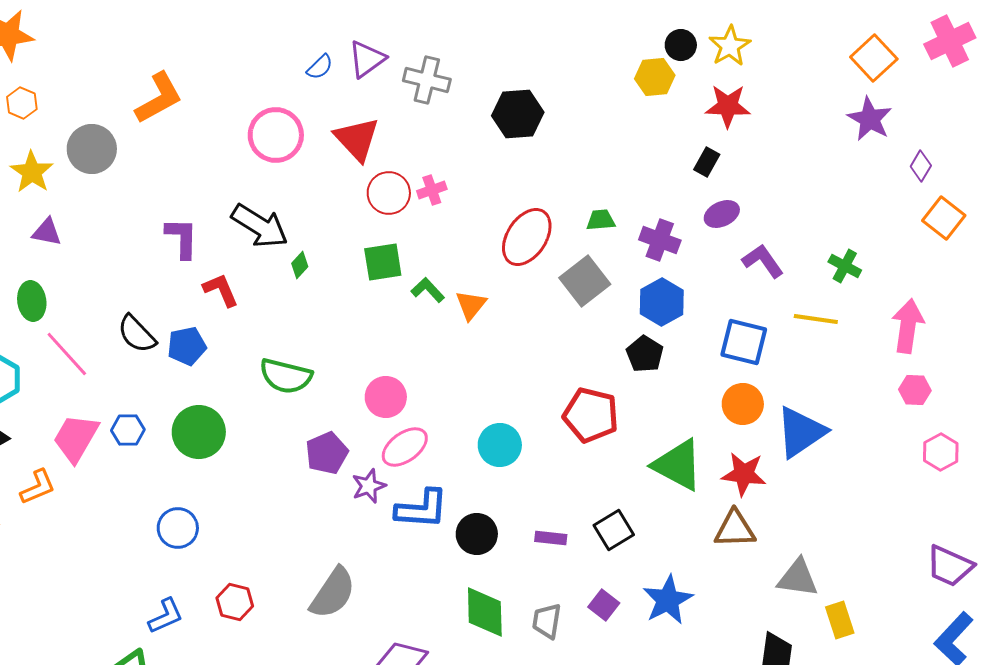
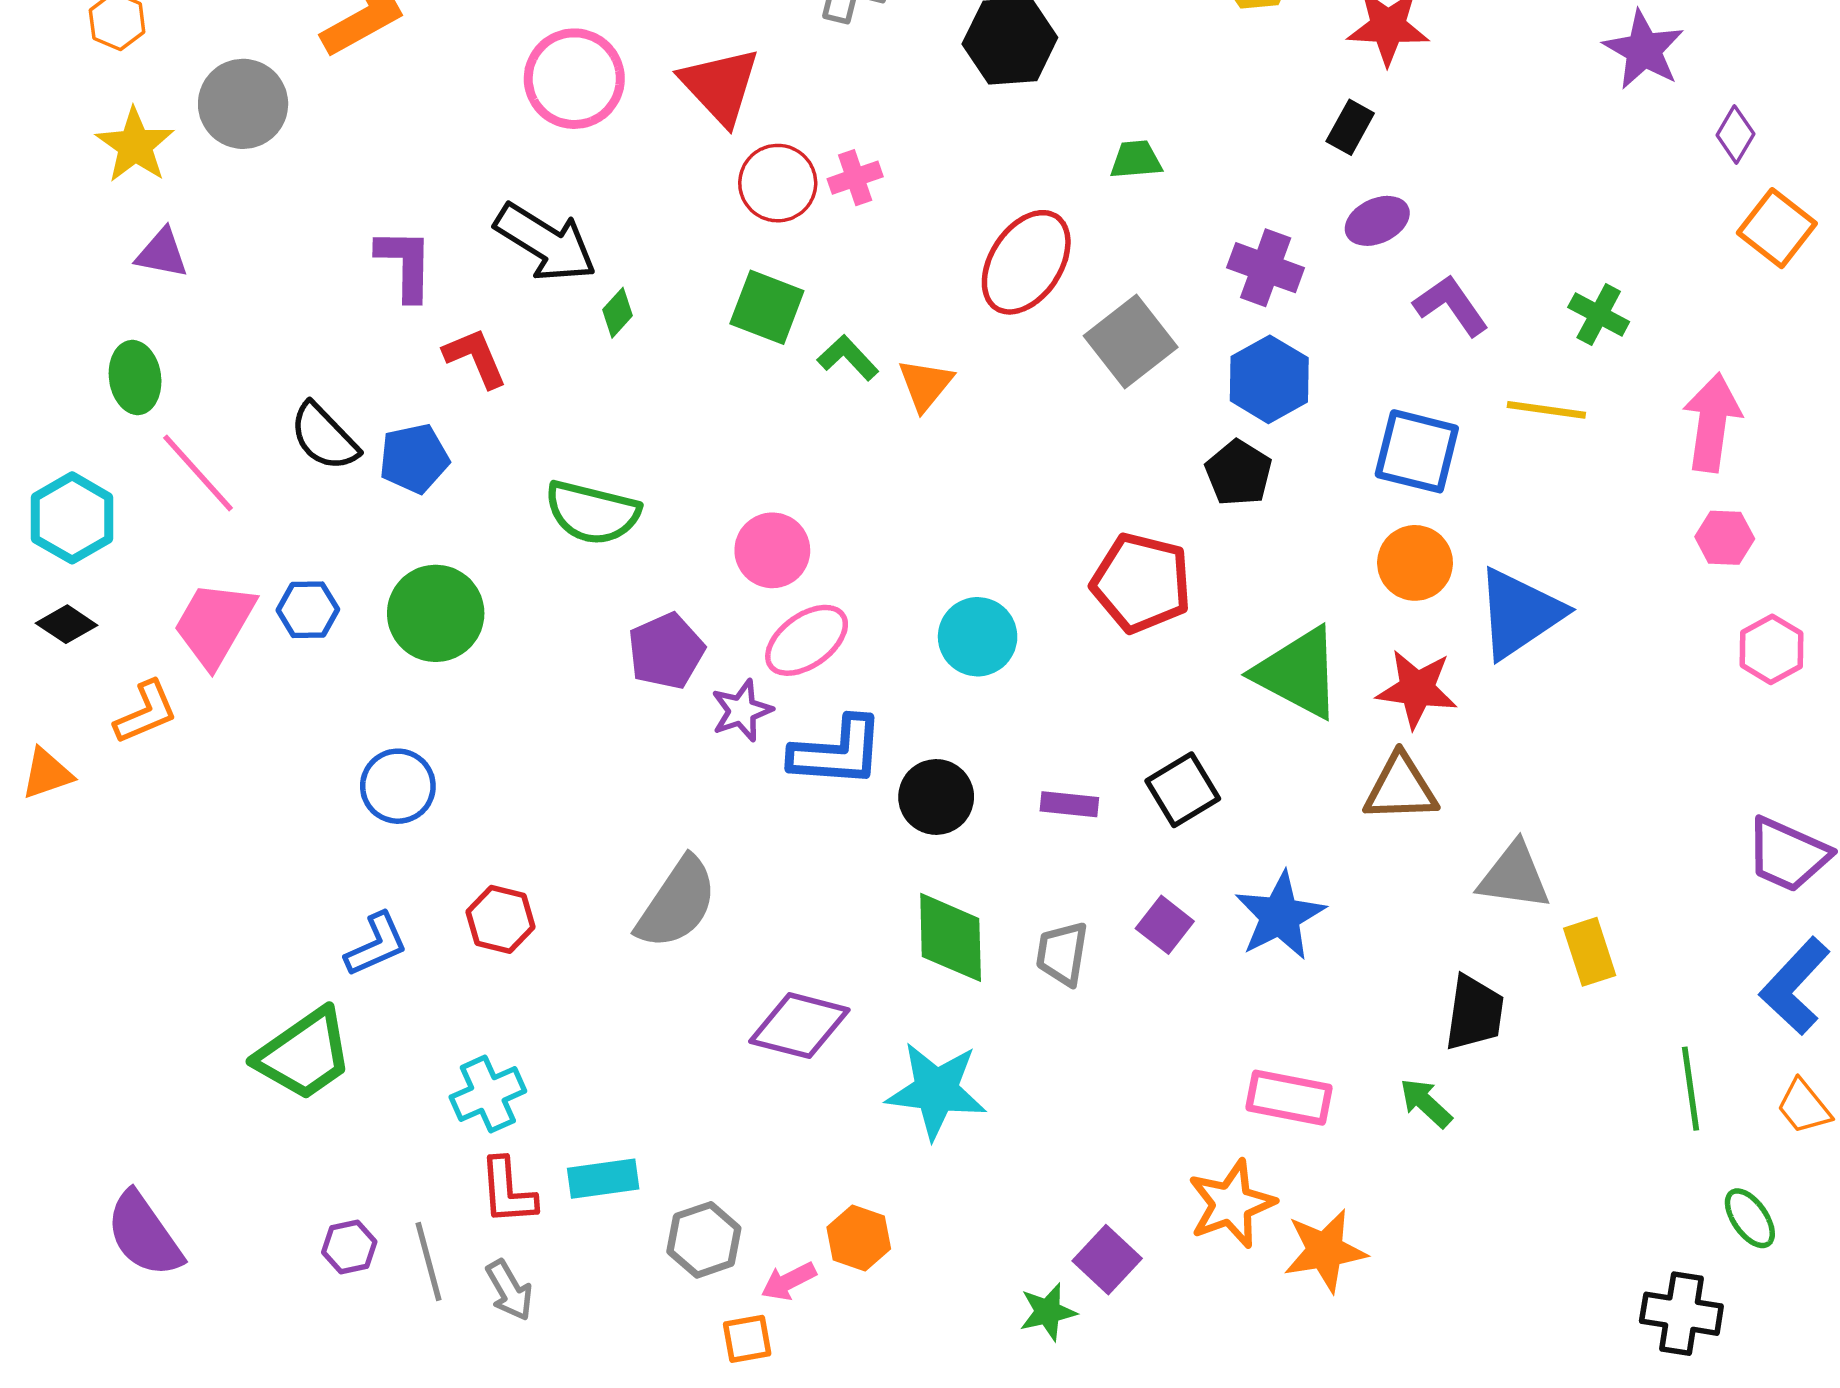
green trapezoid: (601, 220) -> (1136, 160), moved
green square: (383, 262) -> (767, 307), turned 30

